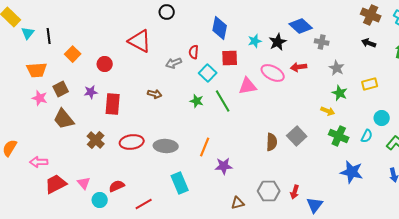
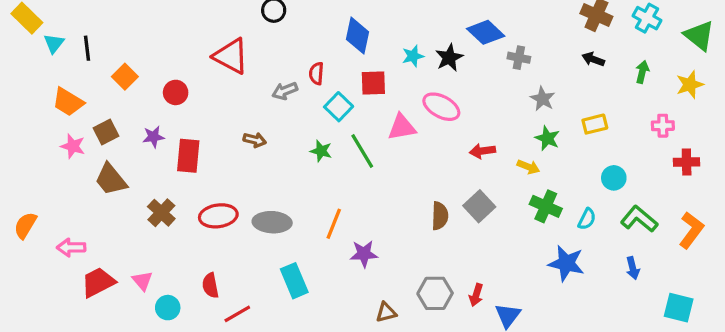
red arrow: (299, 67) -> (482, 151), moved
orange trapezoid: (37, 70) -> (68, 102), turned 35
cyan semicircle: (367, 136) -> (587, 219), moved
red semicircle: (117, 186) -> (210, 285), moved, turned -77

